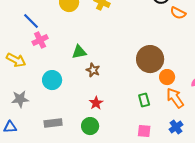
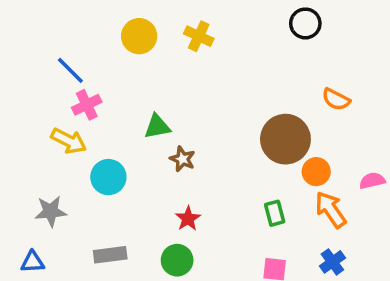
orange semicircle: (178, 13) -> (336, 99), moved
yellow arrow: (16, 60) -> (69, 141), moved

